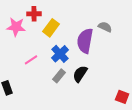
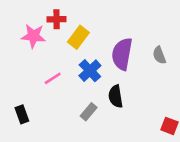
gray semicircle: (105, 27) -> (159, 55), moved, turned -136
black semicircle: (80, 74) -> (116, 96), turned -42
gray rectangle: (59, 76) -> (89, 112), moved

